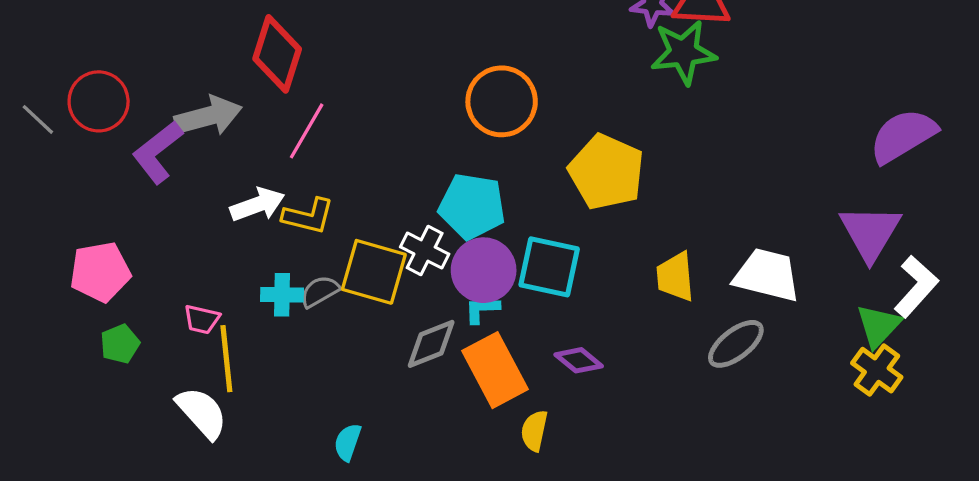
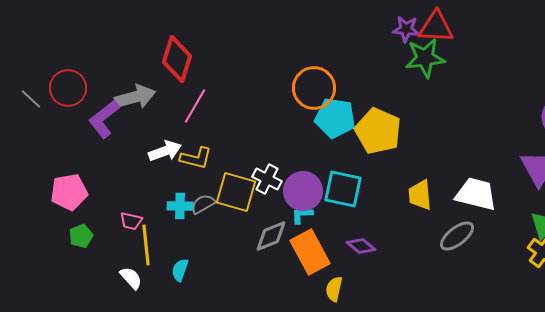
cyan pentagon: (472, 206) -> (335, 118), moved
white semicircle: (202, 413) -> (131, 278), size x0.7
cyan semicircle: (348, 442) -> (180, 270), moved

